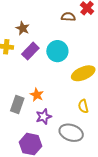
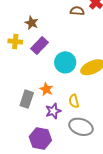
cyan circle: (57, 51) -> (65, 62), moved
yellow semicircle: (83, 106) -> (74, 101), moved

